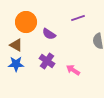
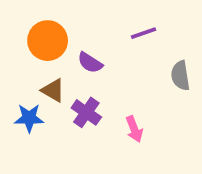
brown triangle: (16, 45) -> (53, 90), moved
pink arrow: (73, 70) -> (134, 129), turned -144

